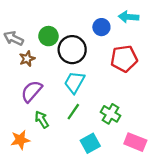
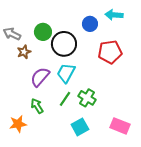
purple semicircle: (32, 91) -> (40, 77), moved
green cross: (110, 114) -> (87, 98), moved

